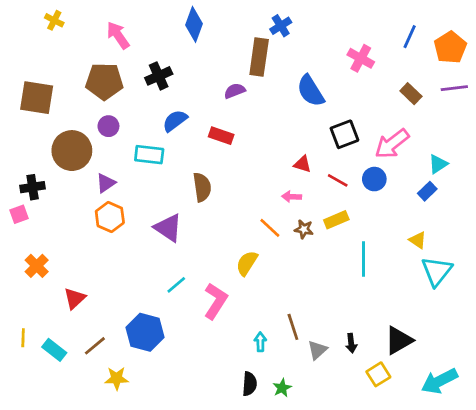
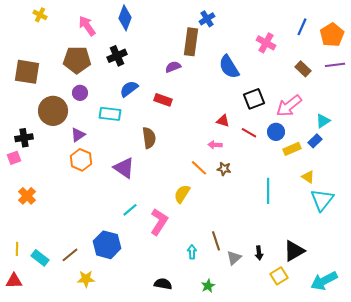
blue diamond: (194, 24) -> (125, 18), moved
yellow rectangle: (336, 220) -> (292, 149), moved
red triangle: (75, 298) -> (14, 281), moved, turned 42
black semicircle: (250, 384) -> (163, 284), moved, turned -84

